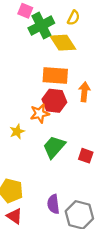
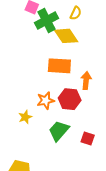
red hexagon: (54, 101) -> (70, 99), moved

